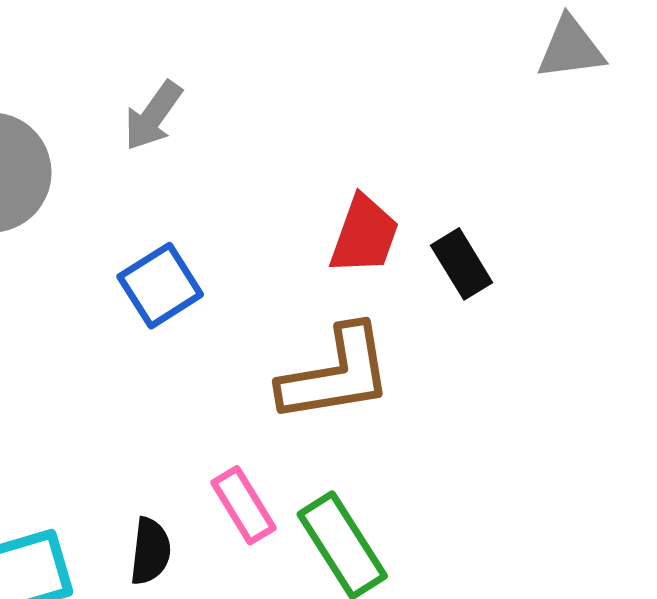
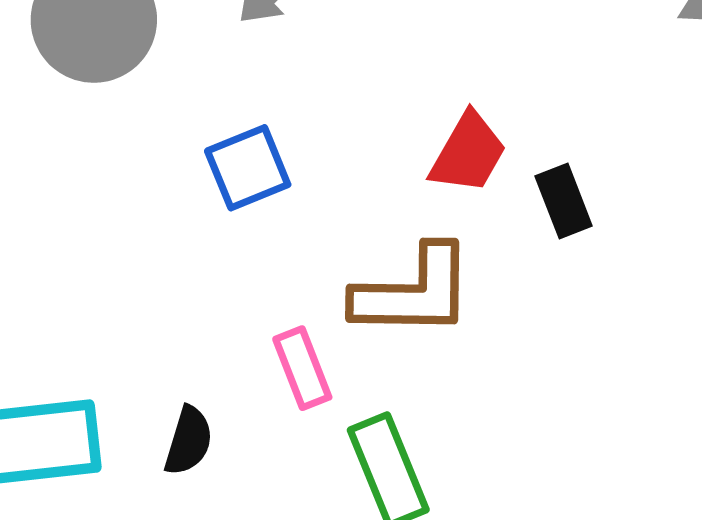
pink rectangle: (243, 505) -> (302, 368), moved

